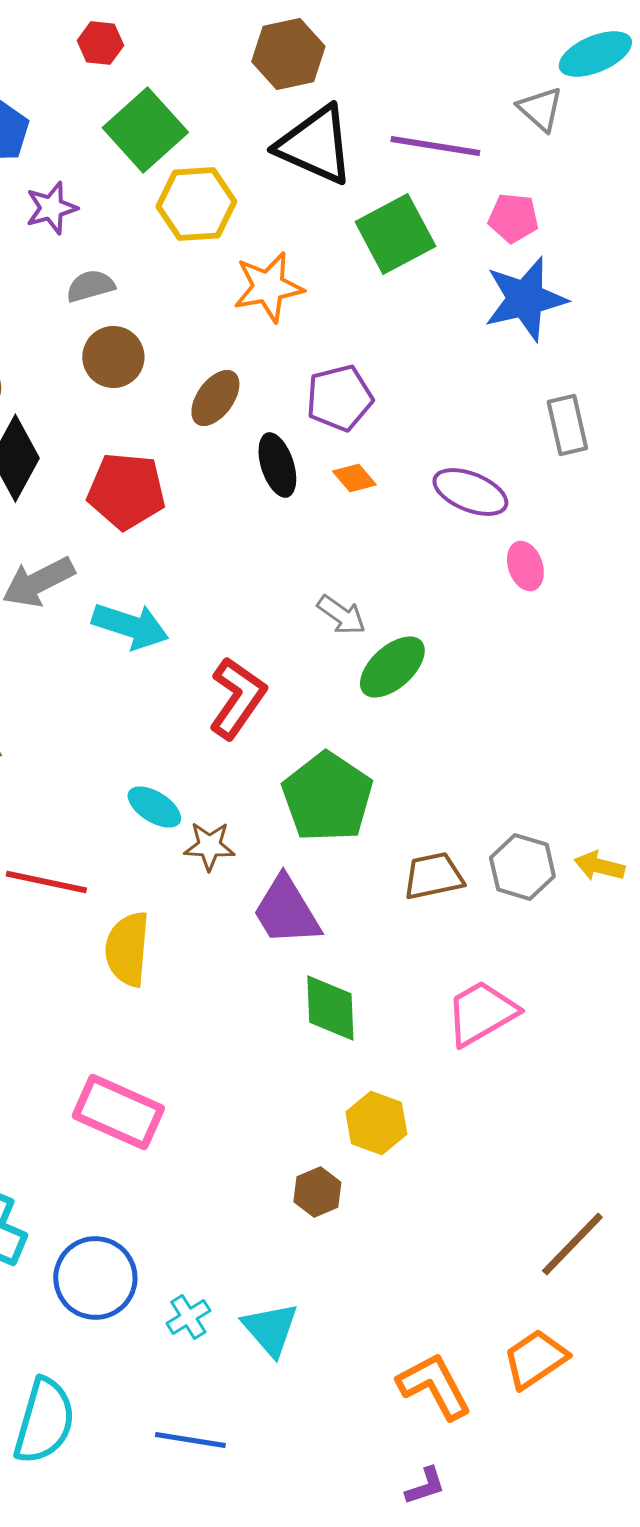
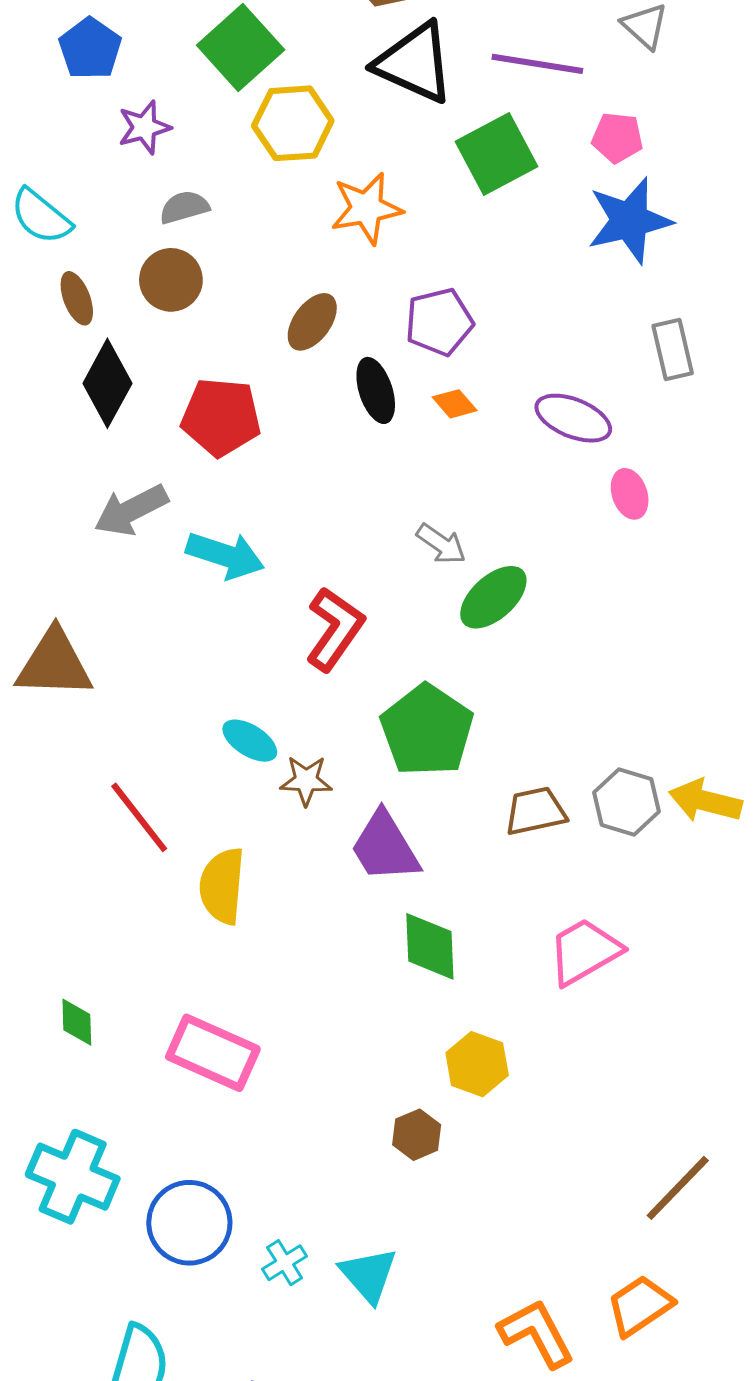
brown circle: (113, 357) -> (171, 280), moved
yellow arrow: (599, 866) -> (705, 801), size x1.4
red line: (46, 882) -> (139, 817), turned 40

